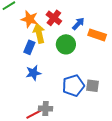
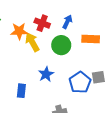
orange rectangle: (97, 35) -> (91, 39), moved
blue rectangle: (29, 47) -> (21, 91), moved
blue star: (33, 73) -> (46, 74), moved

